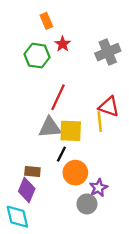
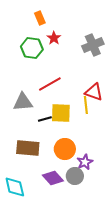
red line: (58, 97) -> (50, 84), turned 35
gray triangle: (50, 127) -> (23, 102), moved
black line: (61, 154) -> (45, 119), moved, turned 48
brown rectangle: (32, 171) -> (28, 148), size x1.6
purple diamond: (27, 190) -> (53, 178), moved, turned -65

